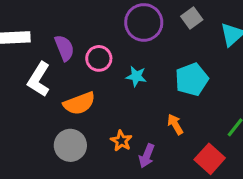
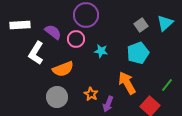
gray square: (192, 18) -> (141, 25), moved
purple circle: (144, 22) -> (86, 15), moved
purple semicircle: (64, 48) -> (53, 32), turned -30
orange arrow: (175, 124) -> (127, 83), size x1.6

